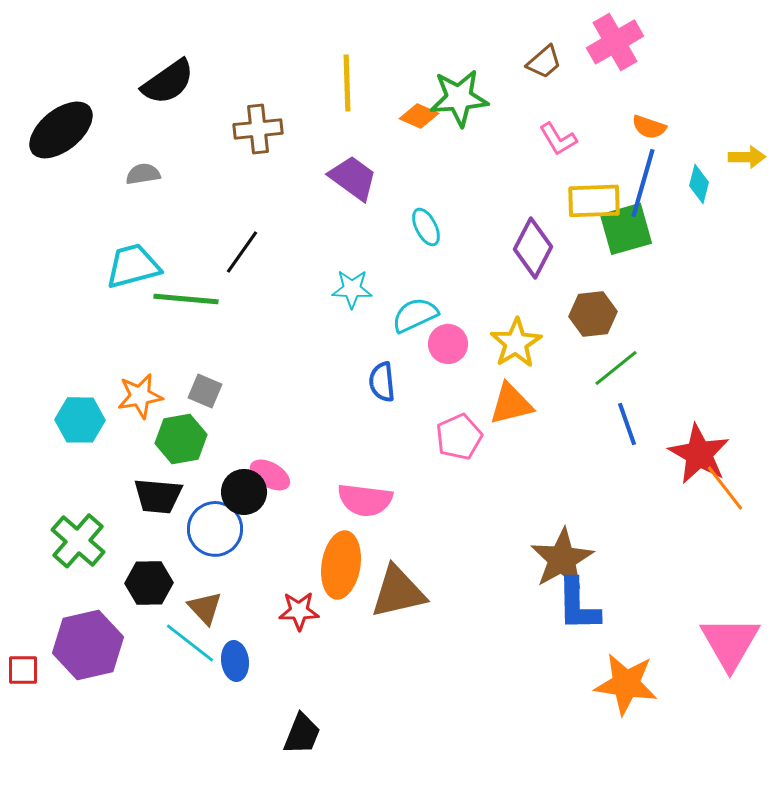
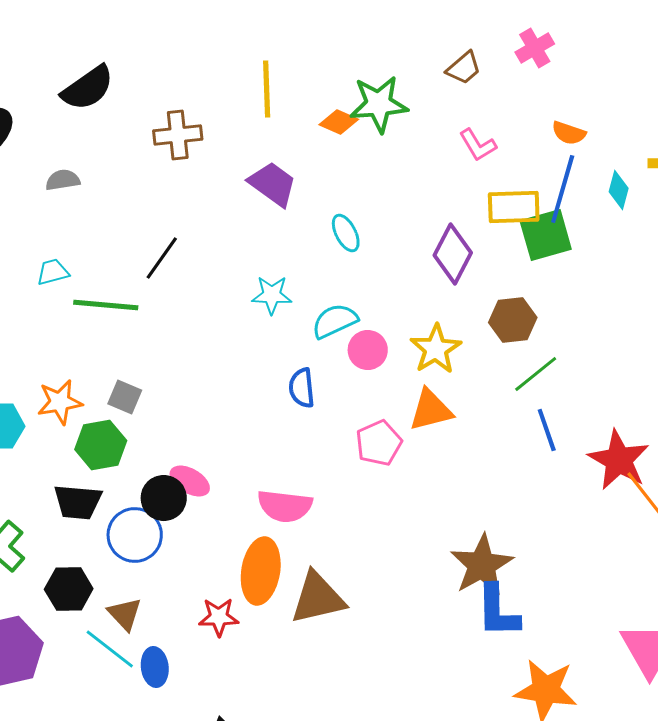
pink cross: (615, 42) -> (535, 48), size x0.7
cyan trapezoid: (133, 266) -> (53, 272), size x0.6

